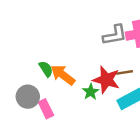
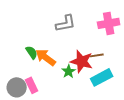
gray L-shape: (115, 35) -> (66, 23), moved
gray circle: (28, 97) -> (17, 87), moved

